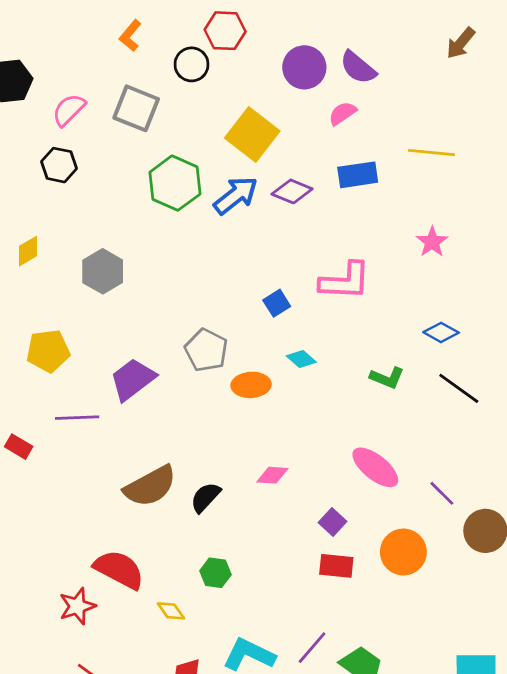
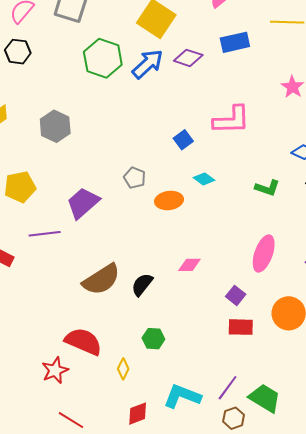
gray pentagon: (206, 350) -> (135, 178), size x0.7
pink ellipse: (375, 467) -> (264, 253), turned 75
yellow diamond: (171, 611) -> (123, 369), turned 65

